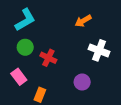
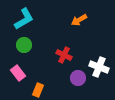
white cross: (99, 50) -> (99, 67), moved
red cross: (48, 58) -> (64, 55), moved

